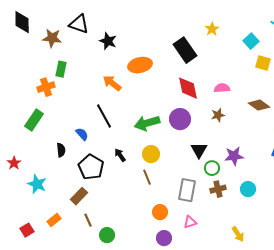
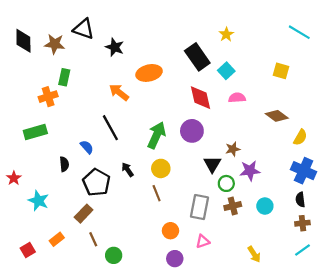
black diamond: (22, 22) -> (23, 41), moved
cyan square: (251, 41) -> (226, 71), moved
brown star: (218, 115) -> (233, 149), moved
green rectangle: (34, 120) -> (35, 132), turned 40
green arrow: (147, 123) -> (157, 135), turned 130

